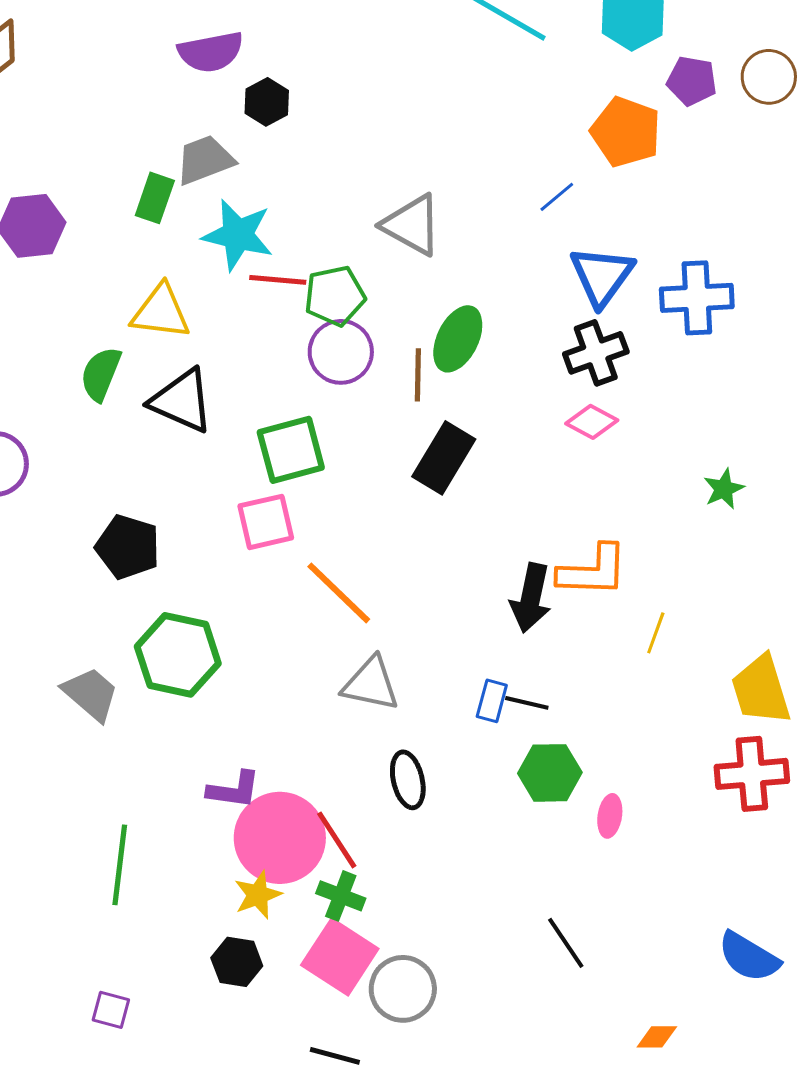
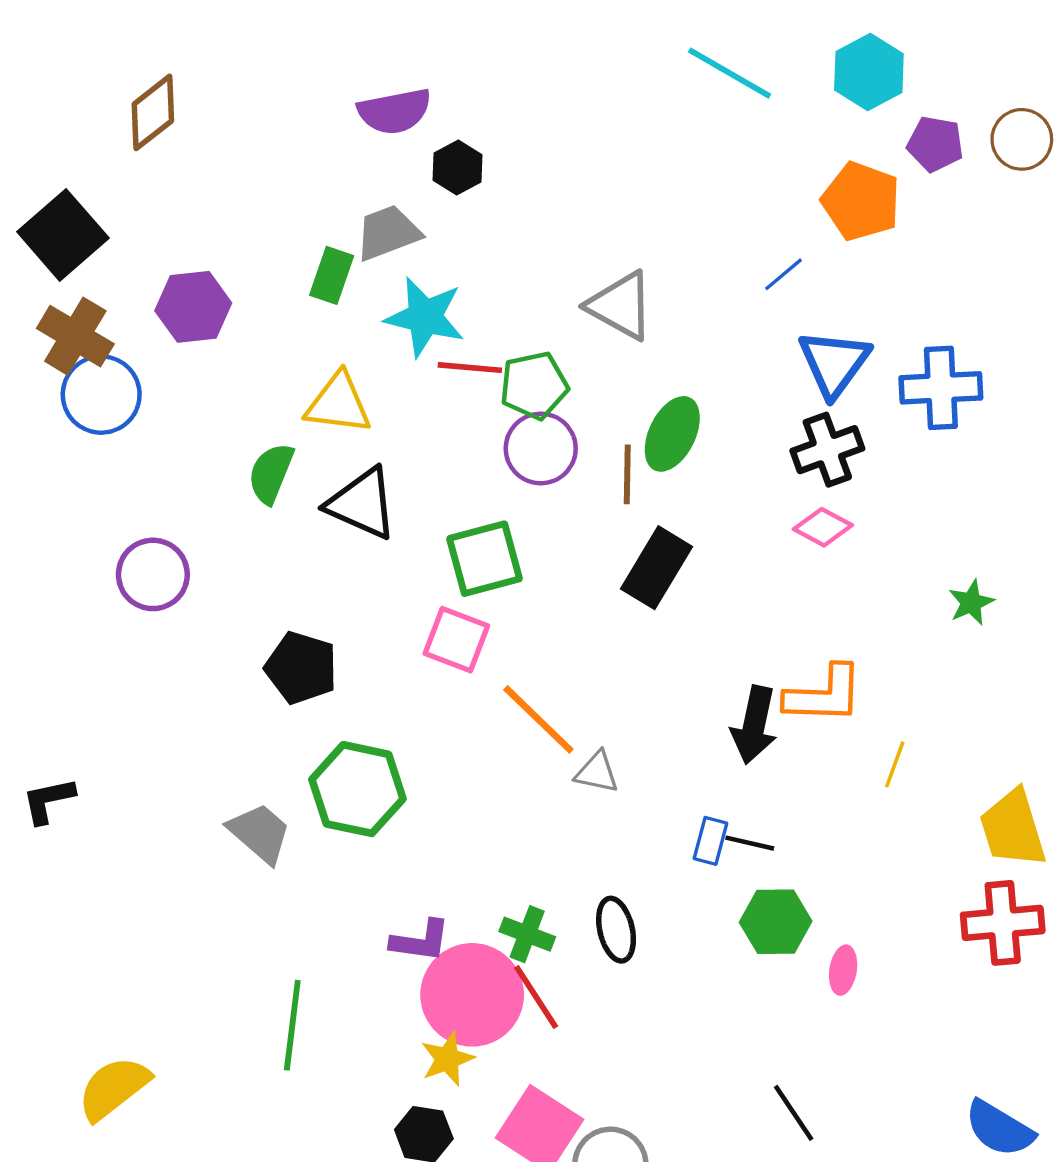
pink square: (266, 522) -> (456, 640), turned 34
gray triangle: (371, 684) -> (597, 772), moved, size x0.7
green cross: (341, 896) -> (527, 934), moved

